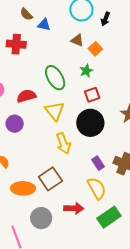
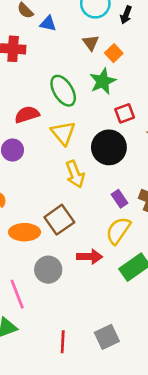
brown triangle: (77, 40) -> (91, 43), turned 32
green star: (86, 71) -> (103, 81), size x1.5
red square: (92, 95) -> (125, 113), moved
yellow semicircle: (97, 188) -> (118, 231), turned -115

